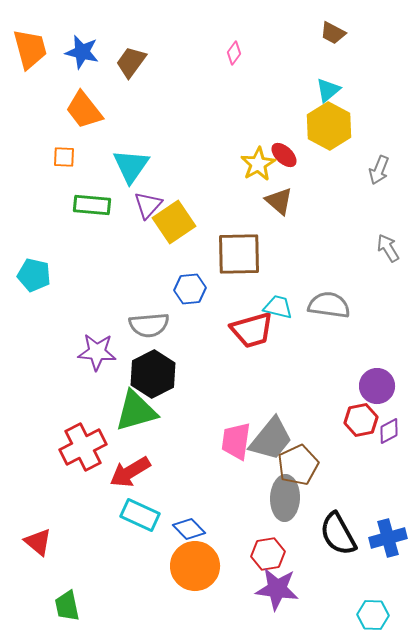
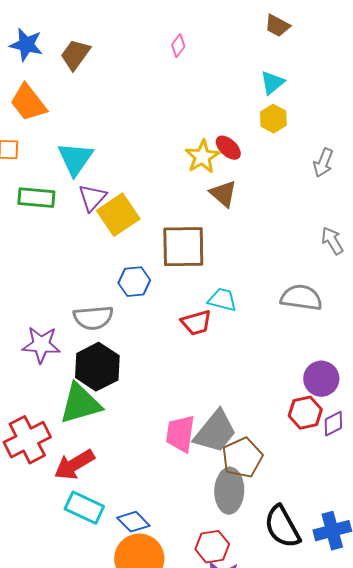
yellow hexagon: (329, 126) -> (273, 119), size x0.6
gray semicircle: (329, 305) -> (301, 298), moved
red trapezoid: (252, 330) -> (196, 323), size x0.7

